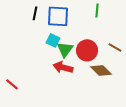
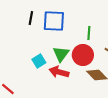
green line: (97, 10) -> (89, 33), moved
cyan square: (53, 40) -> (39, 61), moved, turned 32

